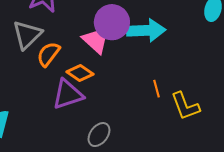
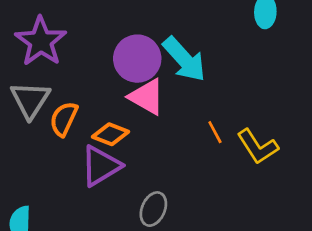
cyan arrow: (146, 30) -> (184, 59), turned 63
pink triangle: (96, 40) -> (147, 97), moved

